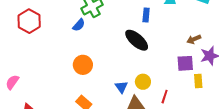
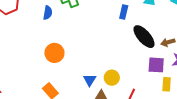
blue semicircle: (79, 25) -> (48, 13), moved, turned -40
black ellipse: (137, 40) -> (144, 37), moved

